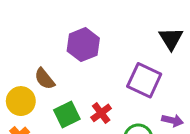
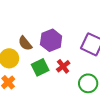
purple hexagon: (83, 45) -> (51, 40), moved

